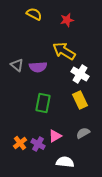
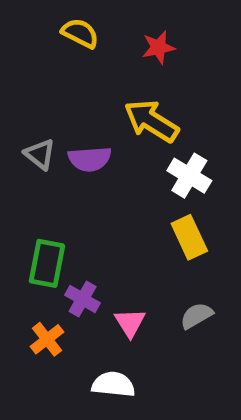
green rectangle: (43, 103) -> (47, 263), moved
pink triangle: (55, 136) -> (130, 323), turned -32
purple cross: (38, 144) -> (83, 299), moved
white semicircle: (65, 162) -> (113, 384), moved

